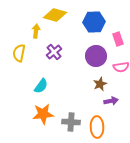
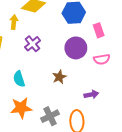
brown star: (100, 84) -> (59, 77), moved
cyan semicircle: (41, 86) -> (19, 79), turned 126
gray cross: (71, 122) -> (50, 116), turned -30

